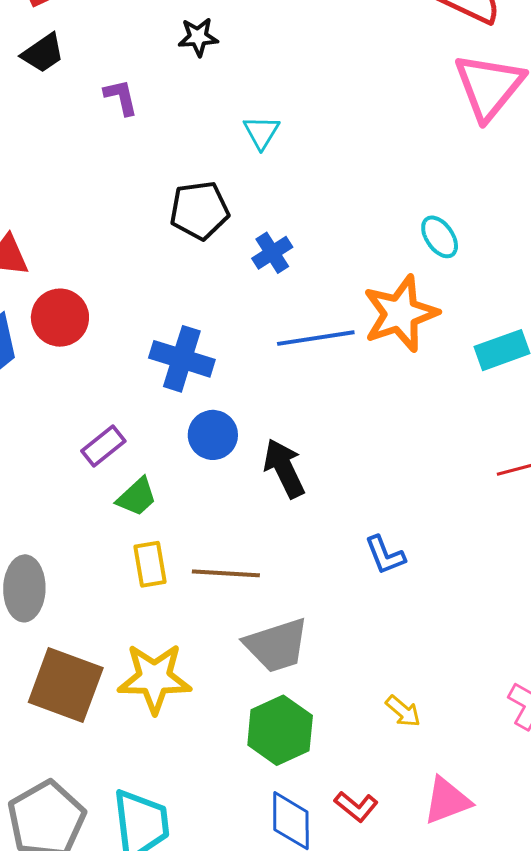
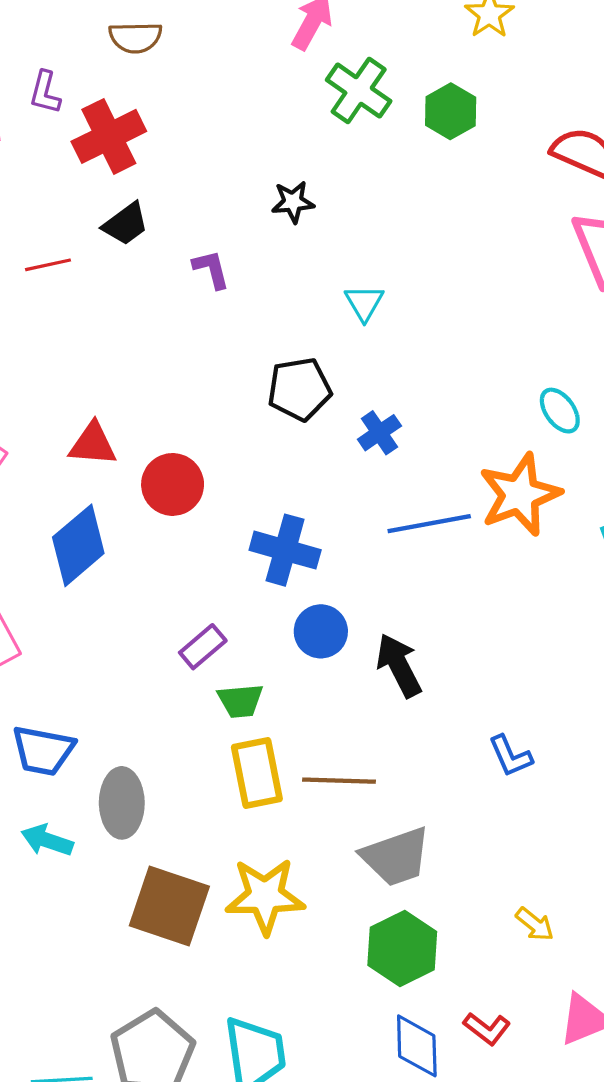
red circle: (60, 318) -> (173, 484), moved
green trapezoid: (137, 497) -> (240, 701), turned 39
yellow rectangle: (150, 564) -> (257, 773), size x1.4

